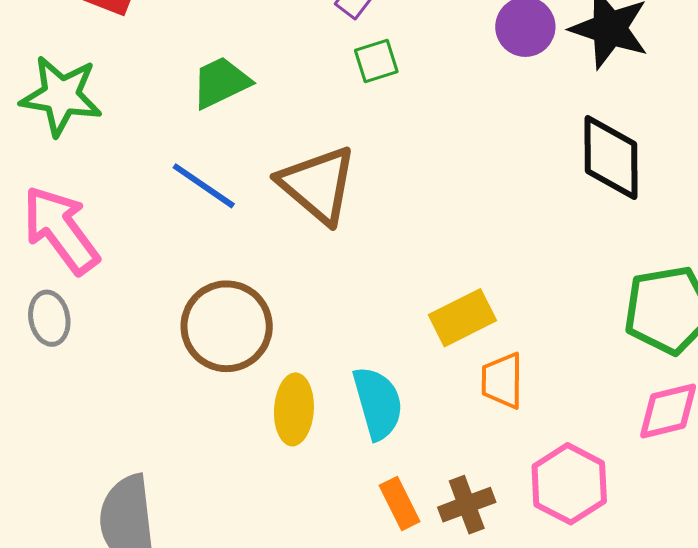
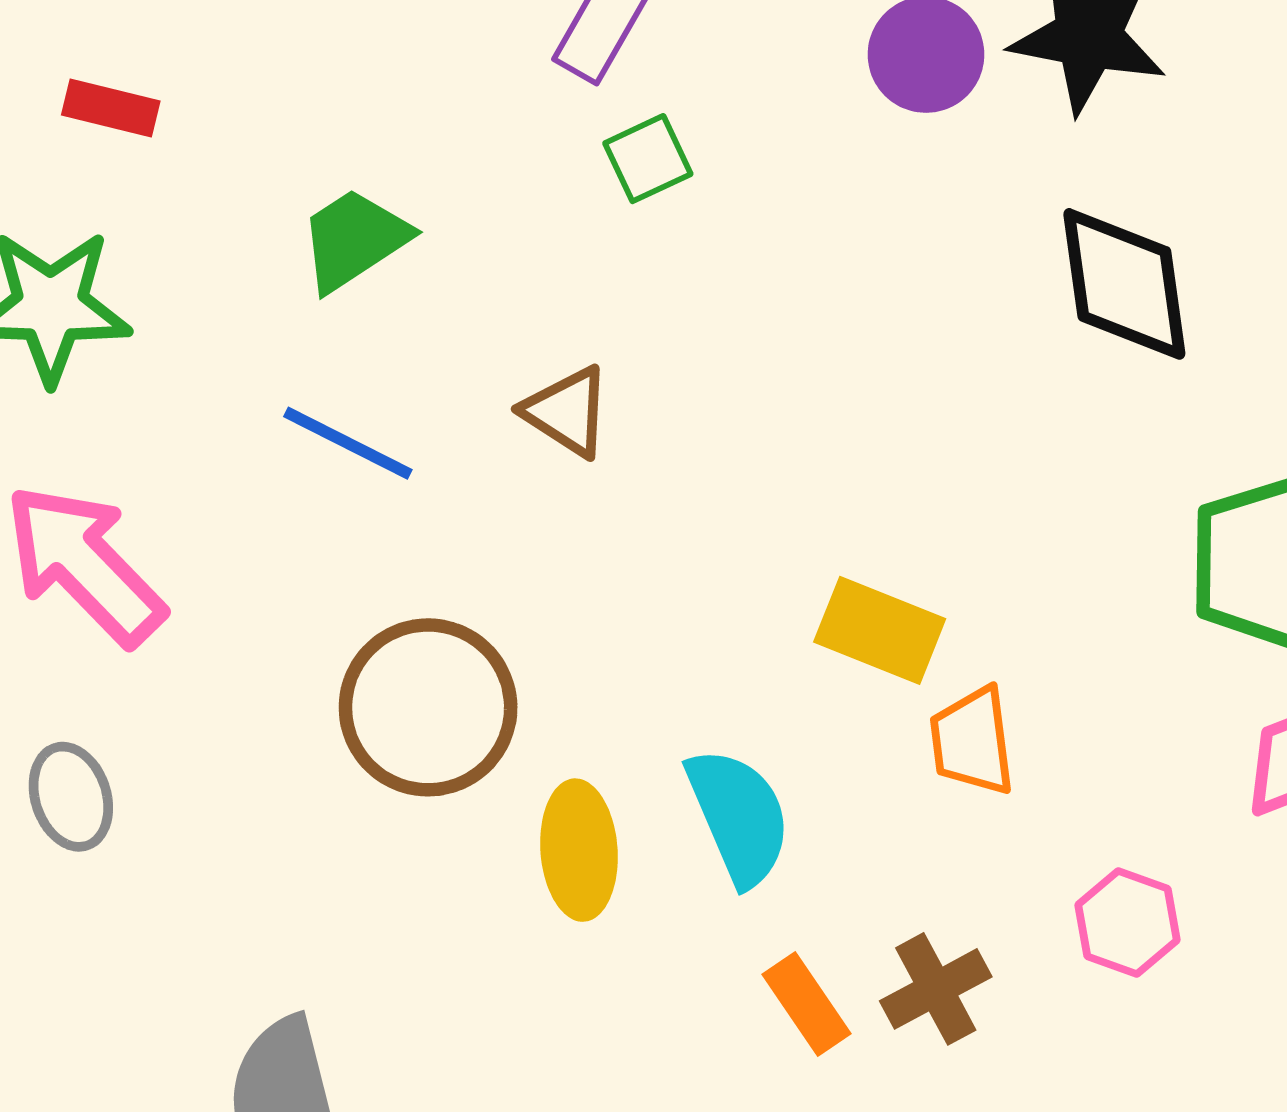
brown triangle: (318, 185) -> (567, 412), size x0.6
gray ellipse: (49, 318) -> (71, 797), moved
yellow rectangle: (462, 318) -> (880, 630), turned 56
pink hexagon: (569, 484) -> (1128, 923), size x0.7

